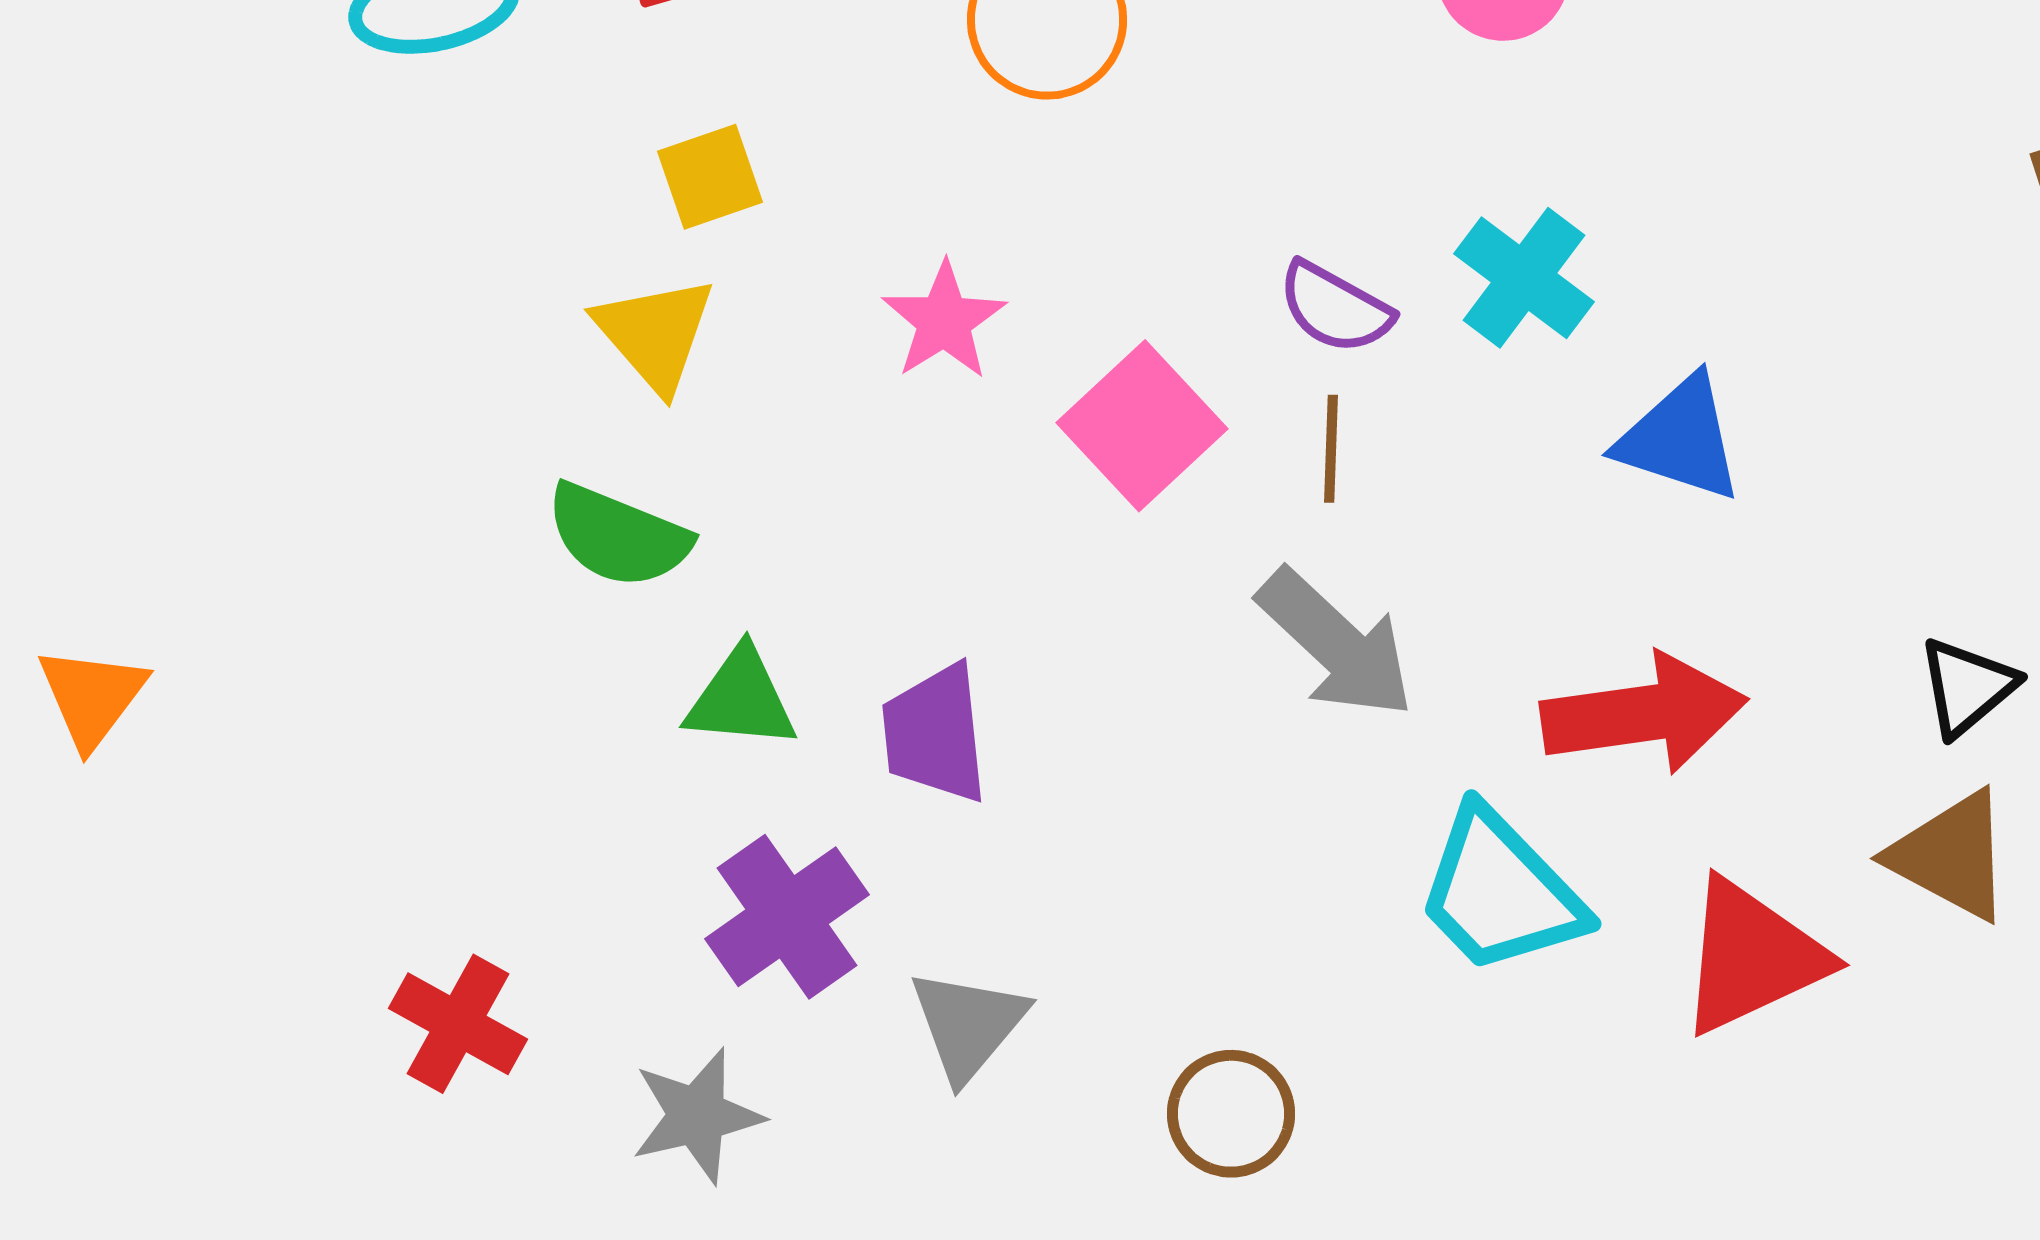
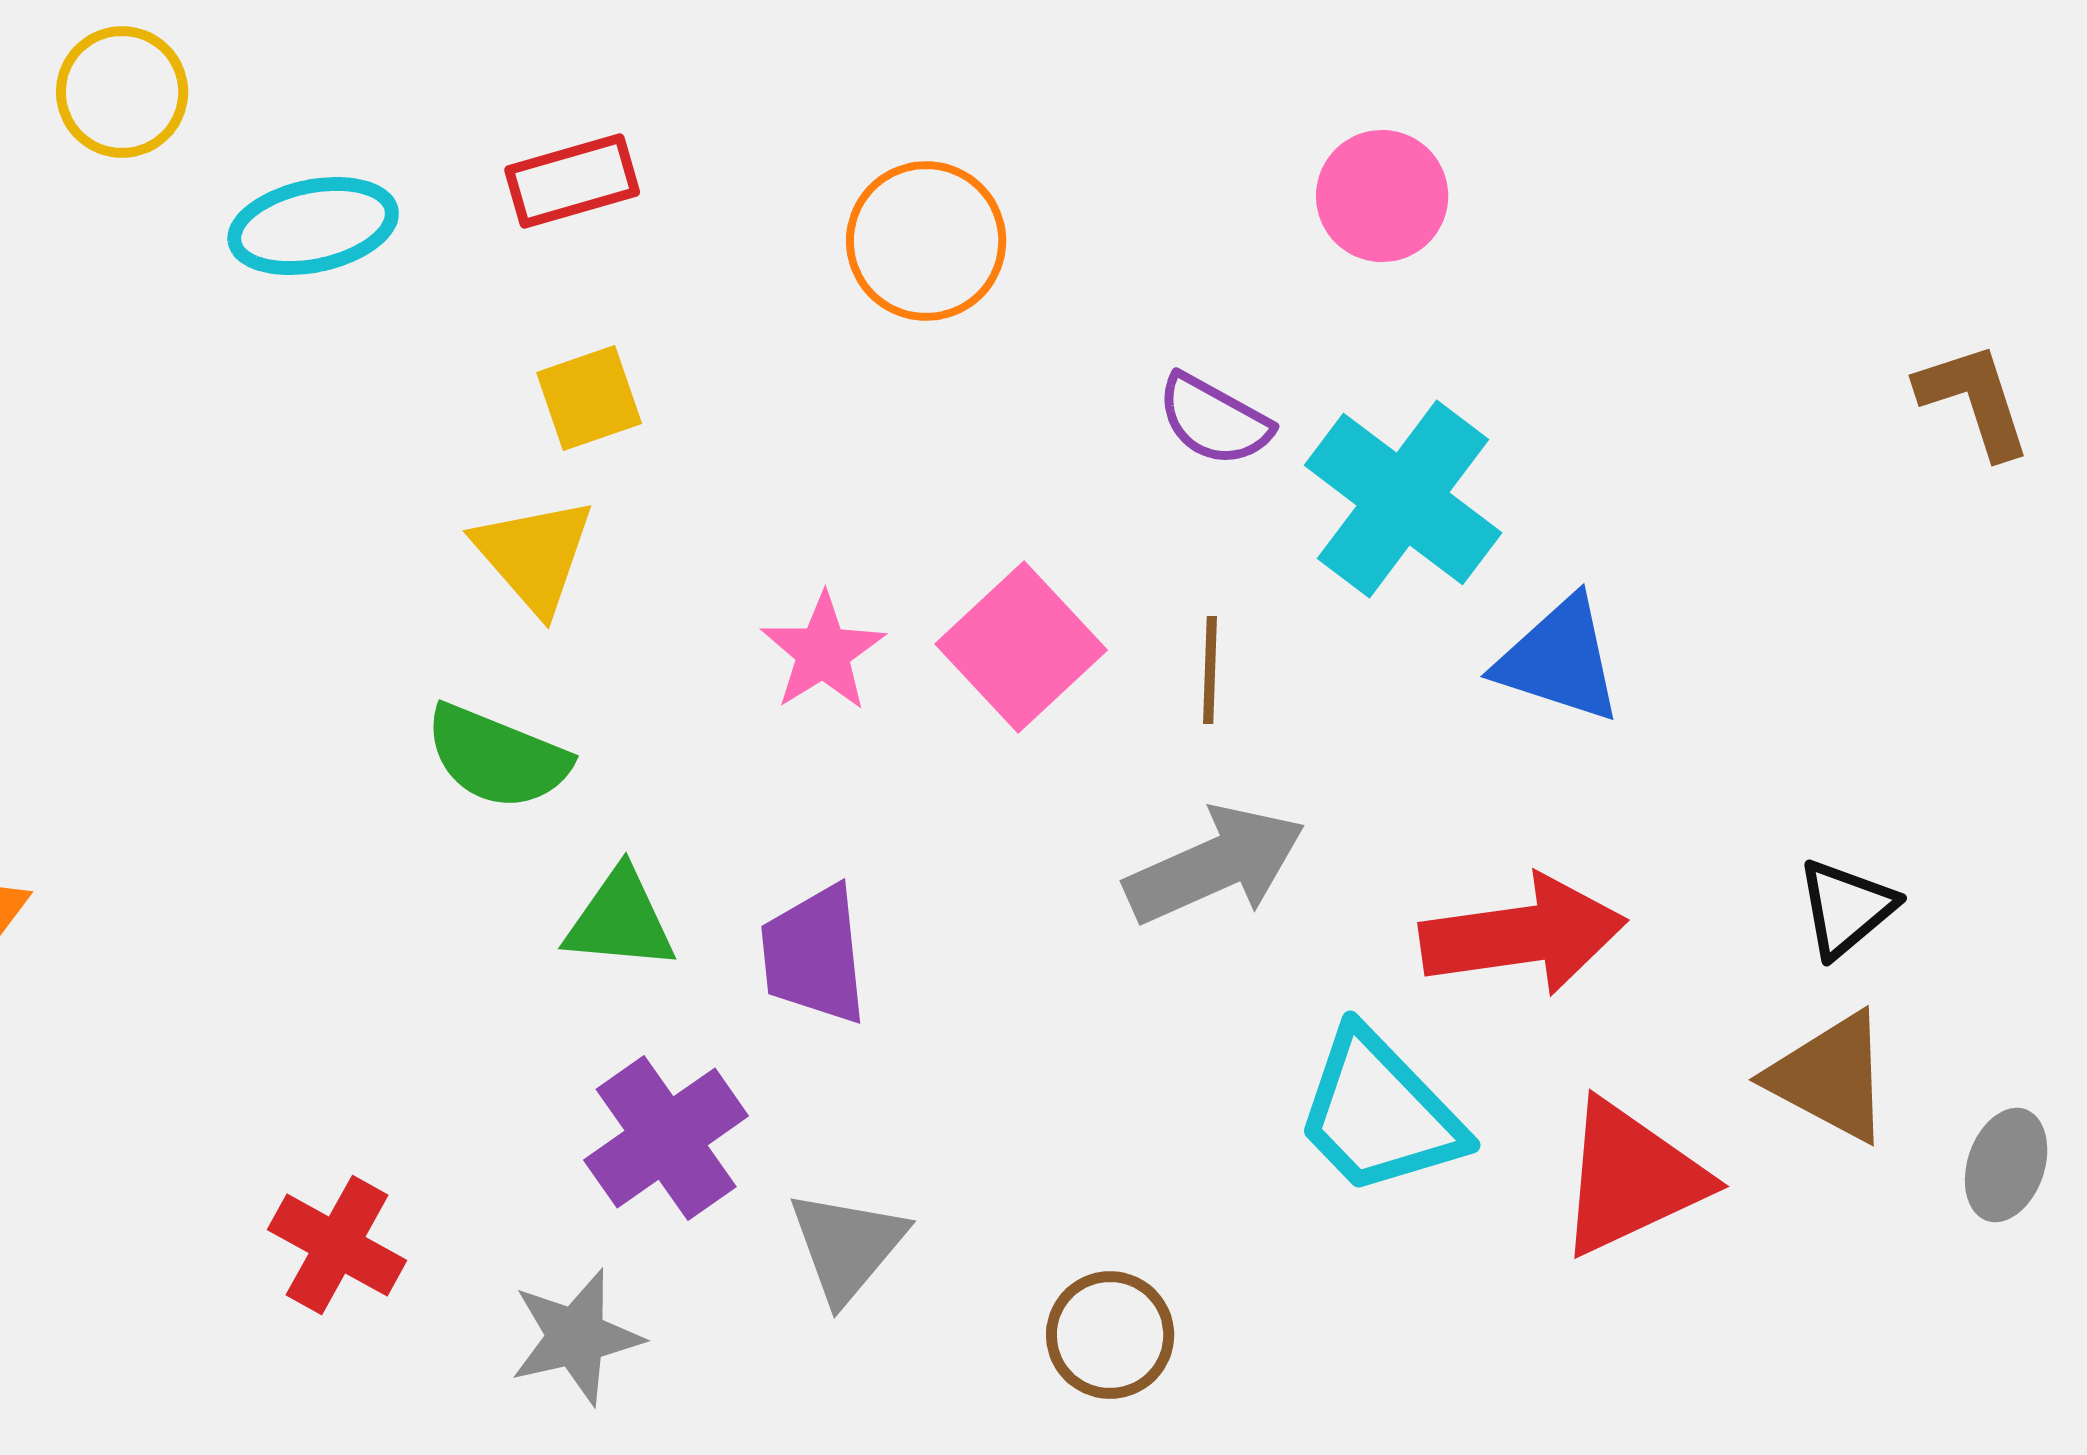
cyan cross: (1524, 278) -> (1403, 499), size x1.4
purple semicircle: (1335, 308) -> (1214, 420), moved
pink star: (944, 321) -> (823, 652), moved
gray arrow: (1336, 644) -> (1215, 865), turned -67

